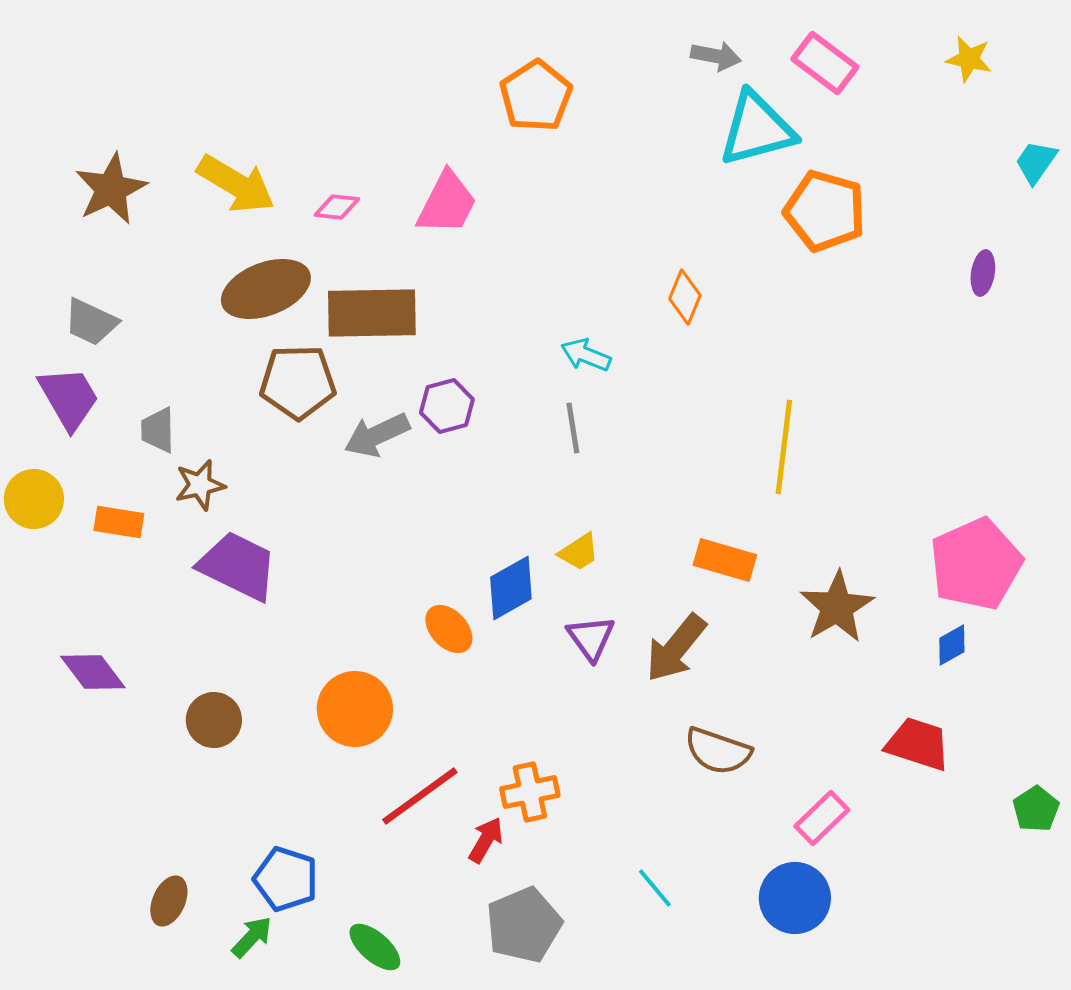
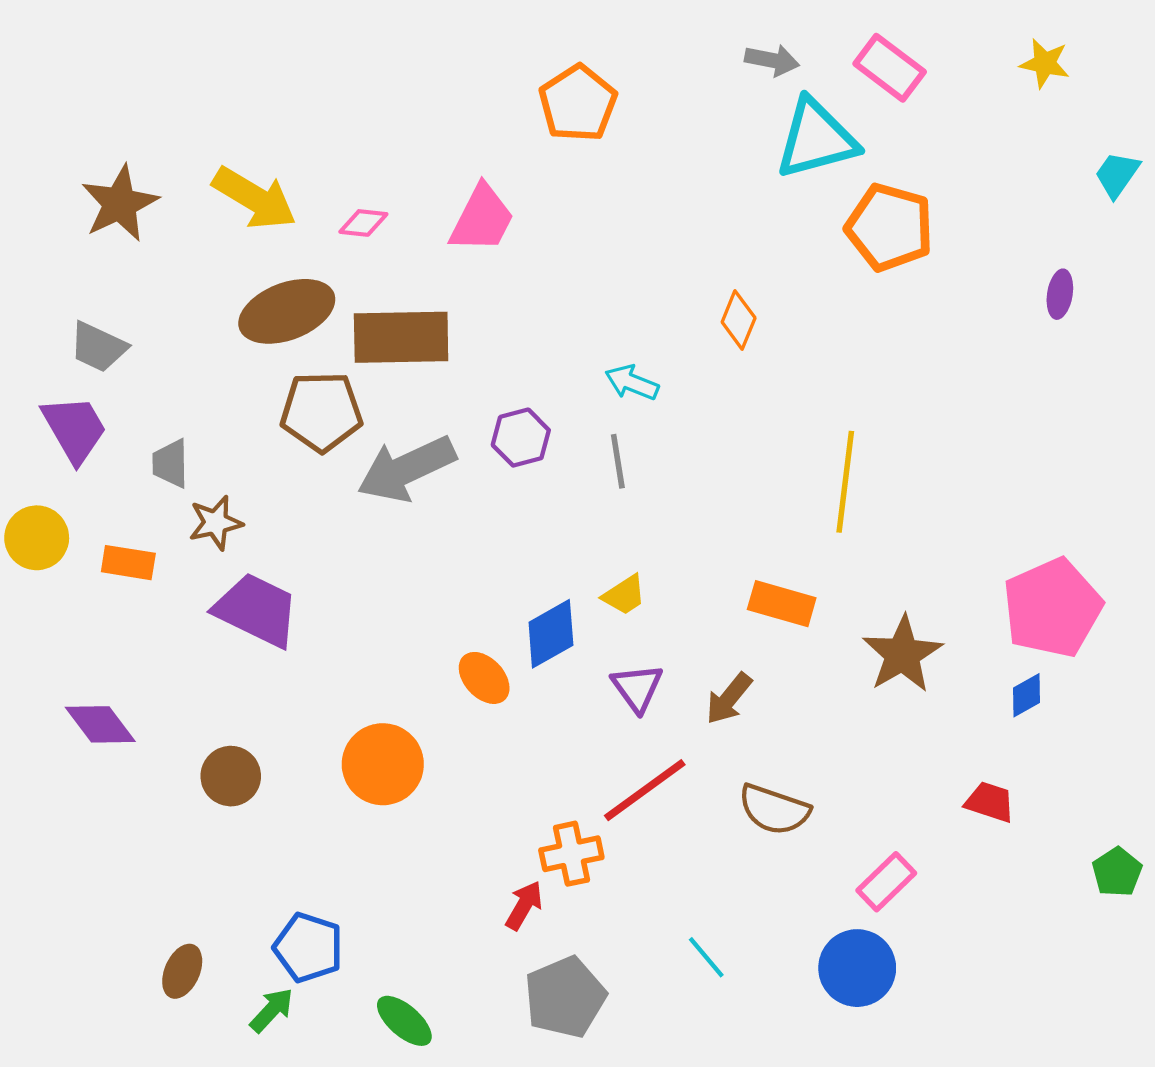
purple hexagon: (447, 406) -> (521, 438), moved
gray arrow: (377, 435) -> (406, 469), size x1.4
brown arrow: (676, 648) -> (729, 698), size x0.7
red trapezoid: (918, 744) -> (990, 802), size x0.7
red line: (420, 796) -> (645, 790), moved

